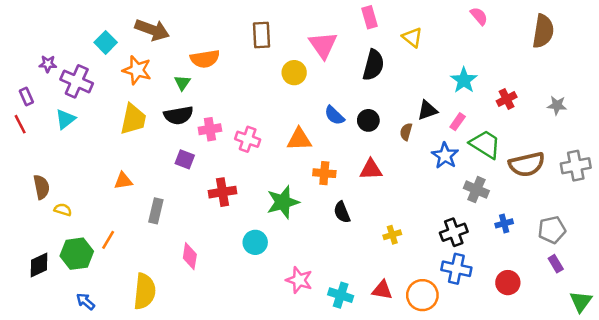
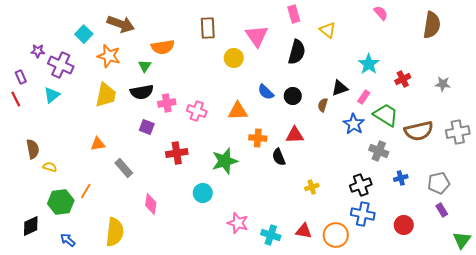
gray rectangle: (156, 211) -> (124, 168), turned -54
black semicircle: (342, 212) -> (279, 157), moved
black diamond: (39, 265) -> (31, 226), moved

